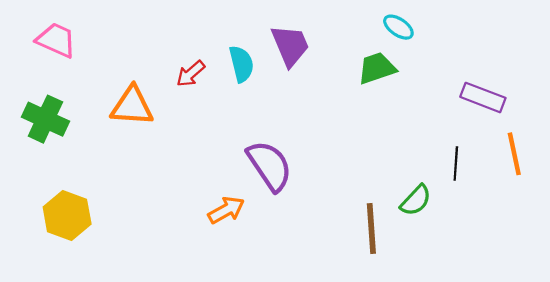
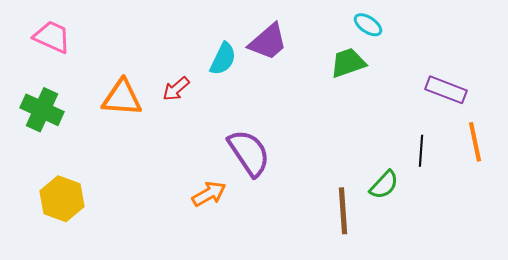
purple trapezoid: (290, 45) -> (268, 42), turned 72
cyan semicircle: (241, 64) -> (223, 59), turned 40
red arrow: (191, 74) -> (176, 89), moved

